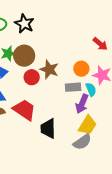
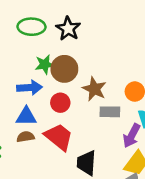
red circle: (32, 77) -> (60, 103), moved
gray rectangle: (73, 87) -> (110, 112), moved

